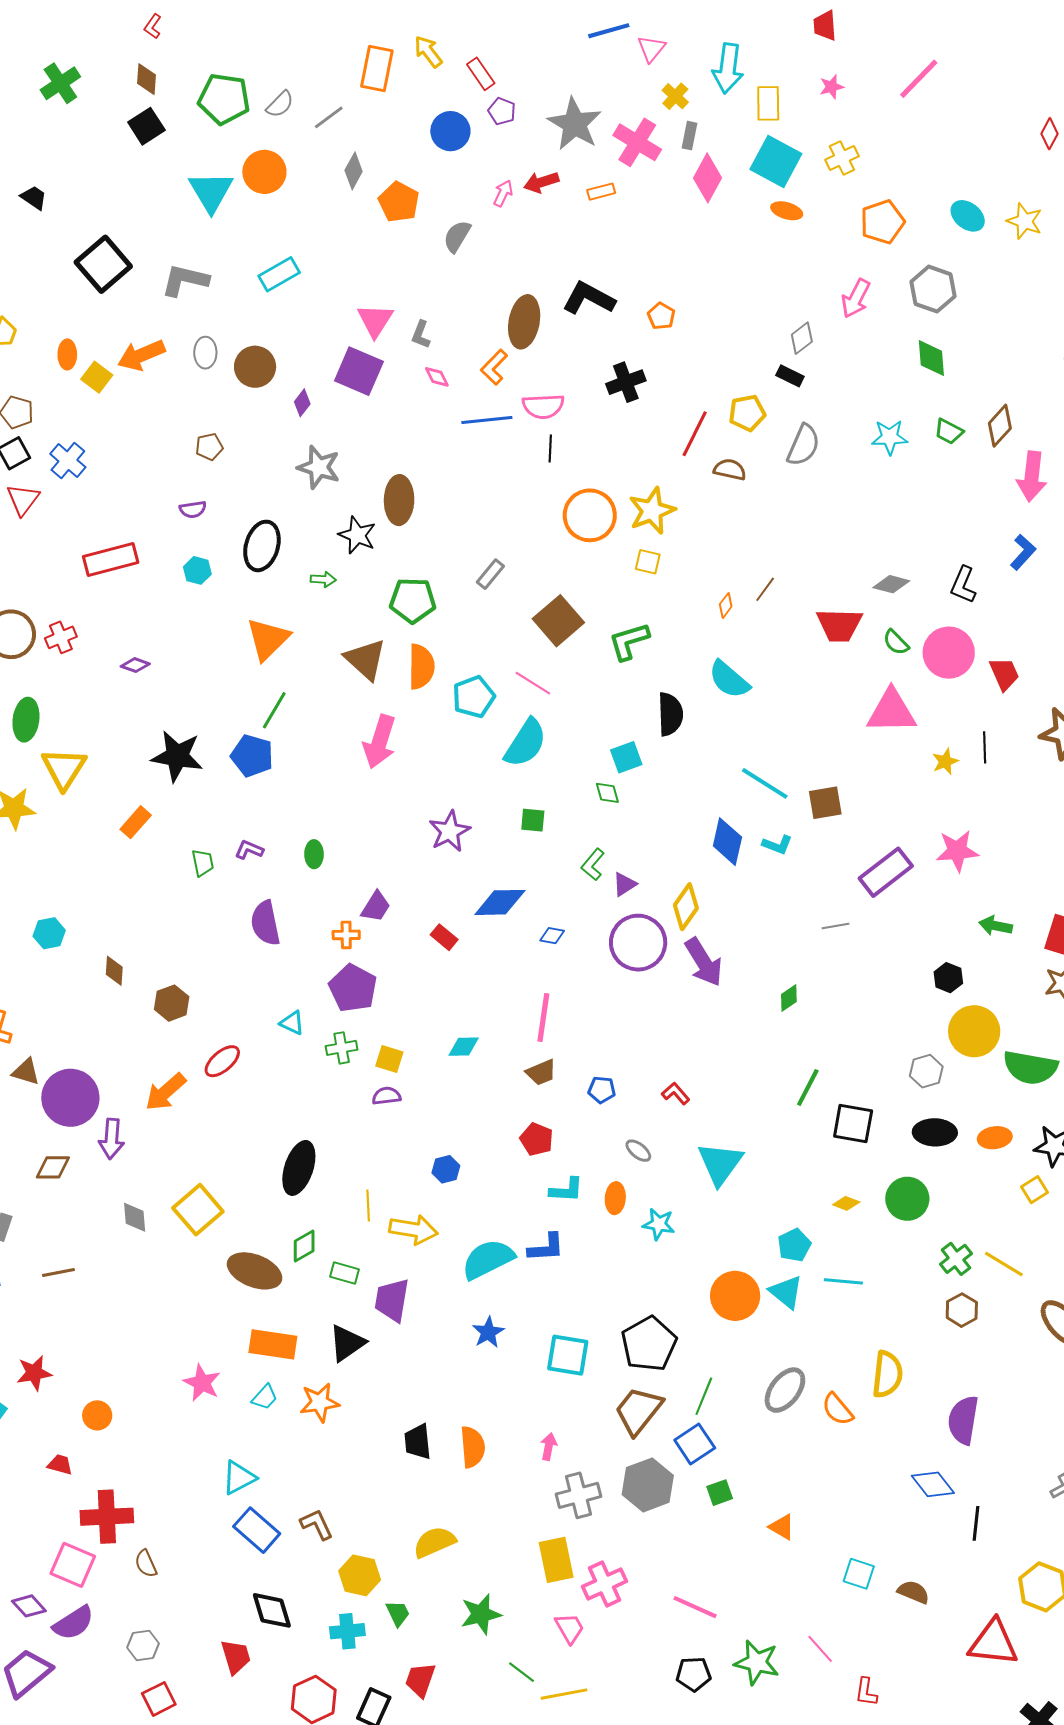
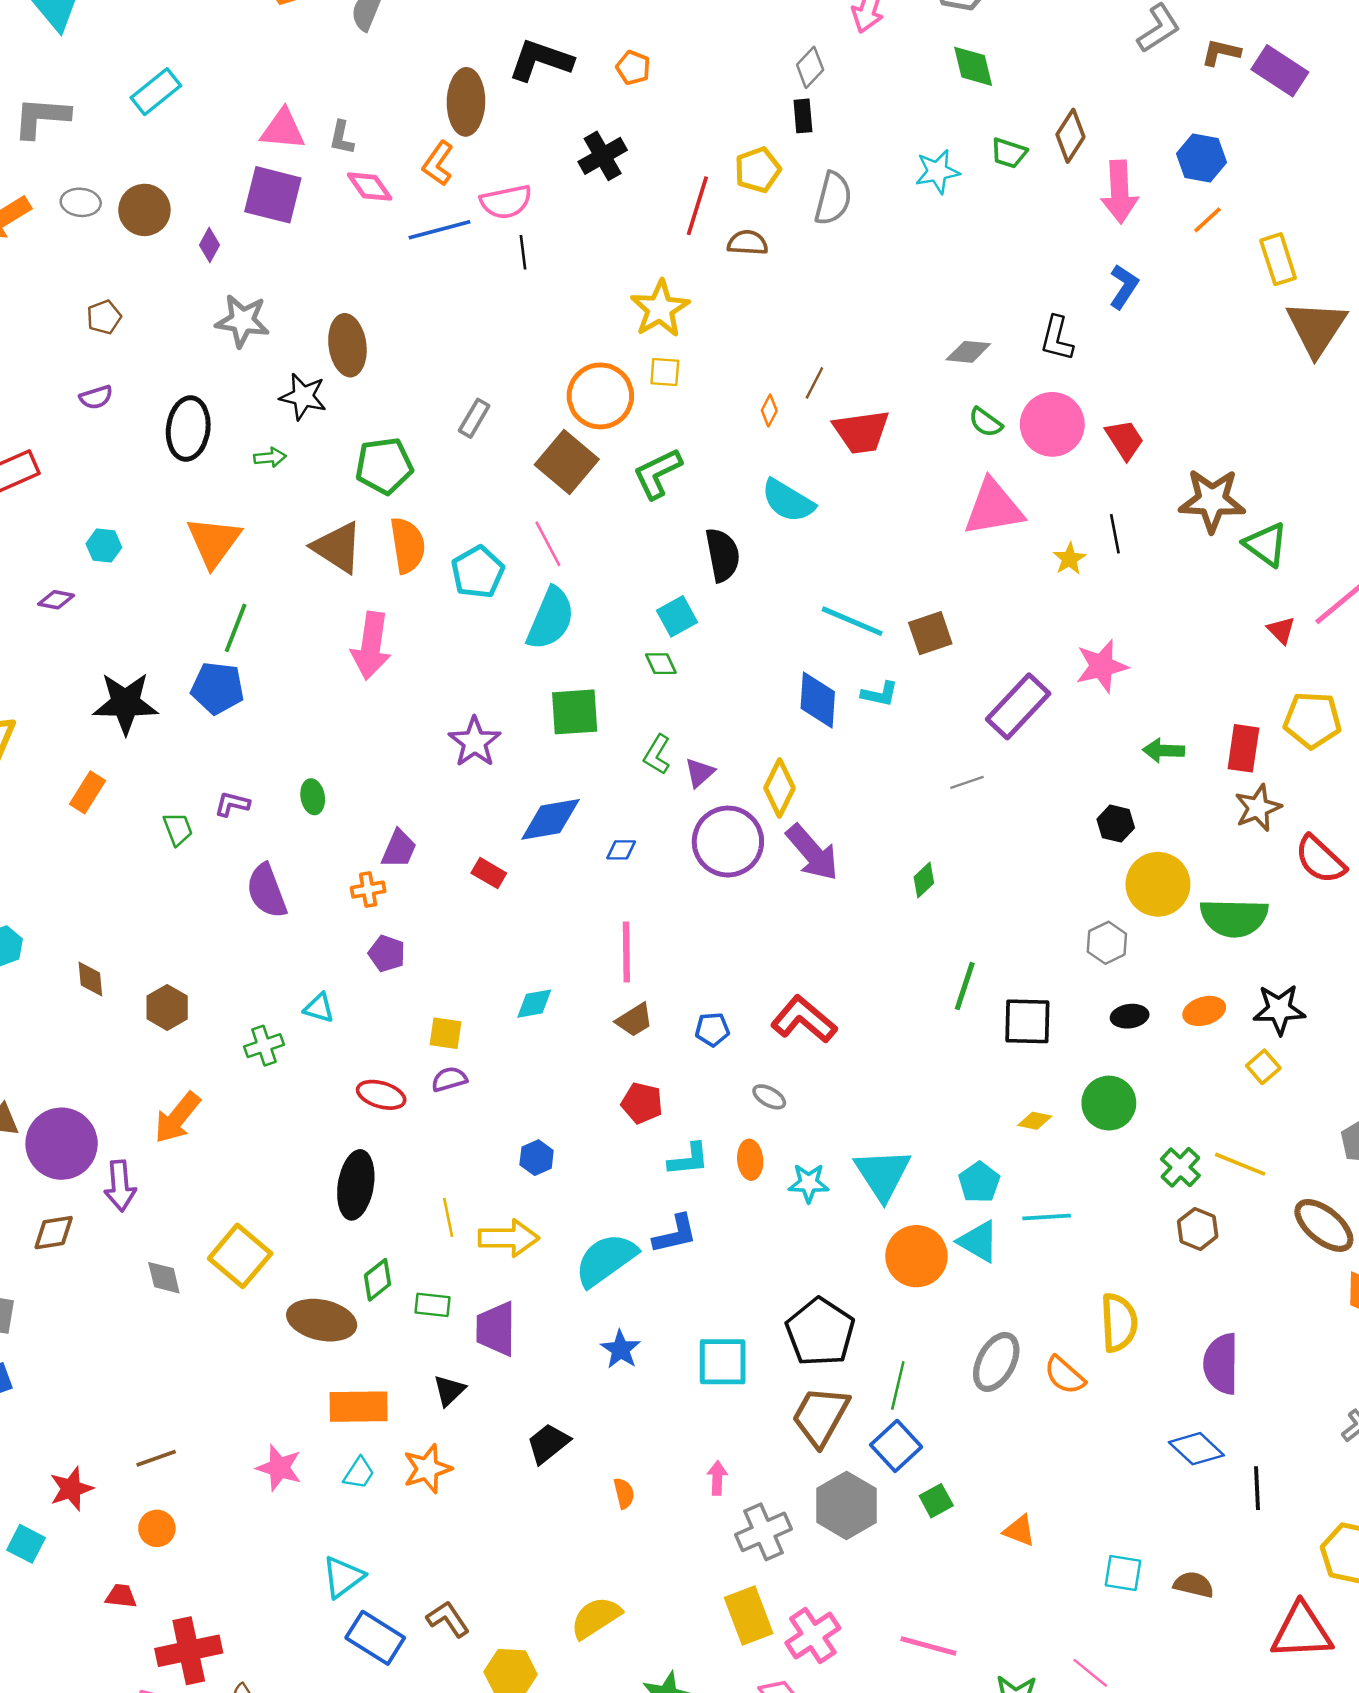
pink triangle: (375, 320) -> (283, 129), turned -48
gray ellipse: (205, 353) -> (81, 202), turned -76
black rectangle: (790, 376) -> (803, 116), turned 68
pink diamond: (437, 377) -> (370, 187), size x1.4
orange circle: (590, 515) -> (600, 396), moved
cyan hexagon: (197, 570) -> (104, 546), moved
red trapezoid: (839, 625) -> (861, 432), moved
pink line: (533, 683) -> (548, 544), turned 39
green square: (533, 820) -> (575, 712), size x1.6
purple pentagon: (353, 988) -> (387, 953), size x0.6
green cross: (342, 1048) -> (264, 1046), moved
red ellipse: (222, 1061) -> (381, 1095), moved, turned 66
red L-shape: (676, 1093) -> (804, 1019), size x1.8
black ellipse: (935, 1132) -> (1130, 1016), size x0.7
cyan triangle: (720, 1163) -> (883, 1174), moved
brown line: (58, 1273) -> (156, 1458), moved
black triangle: (347, 1343) -> (449, 1390), size x0.7
black trapezoid: (418, 1442) -> (548, 1443), moved, turned 66
orange semicircle: (473, 1447) -> (624, 1493), size x0.6

